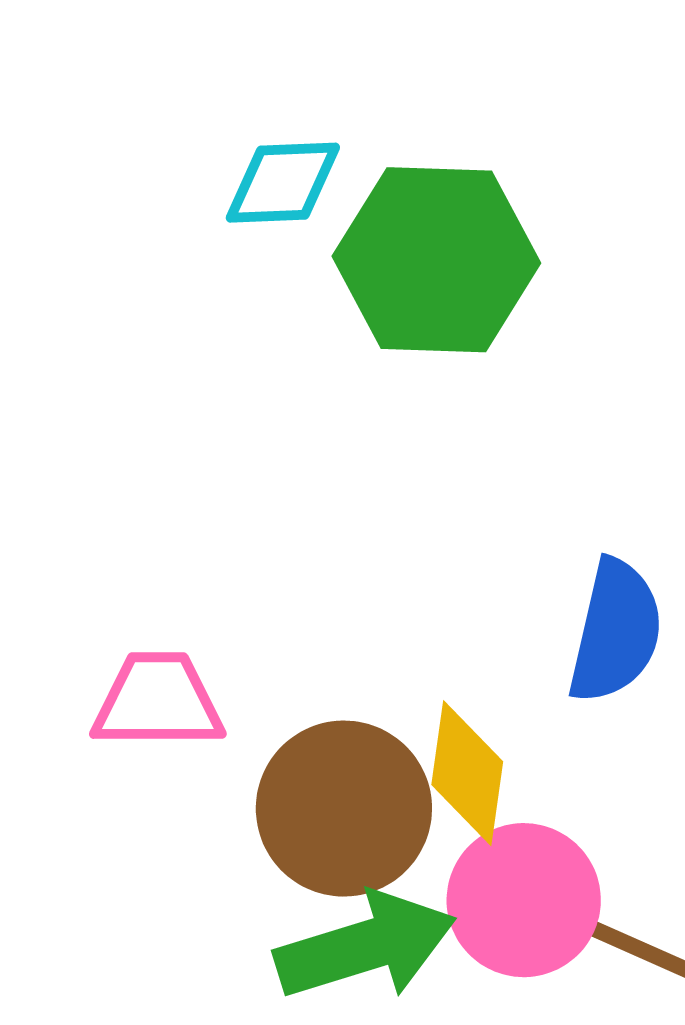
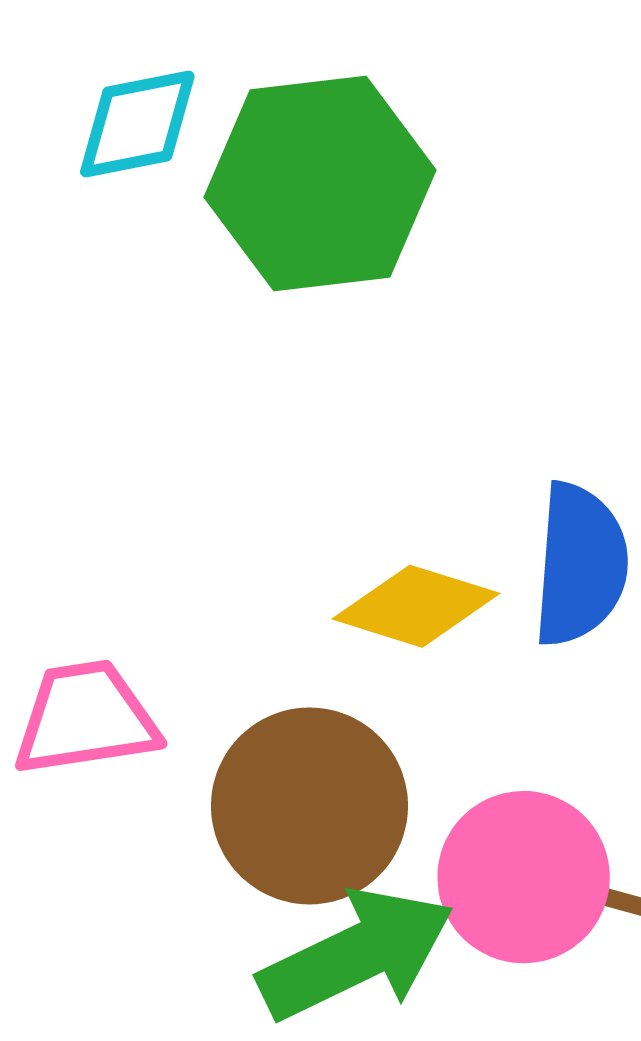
yellow diamond: (467, 773) -> (416, 606), moved, turned -72

